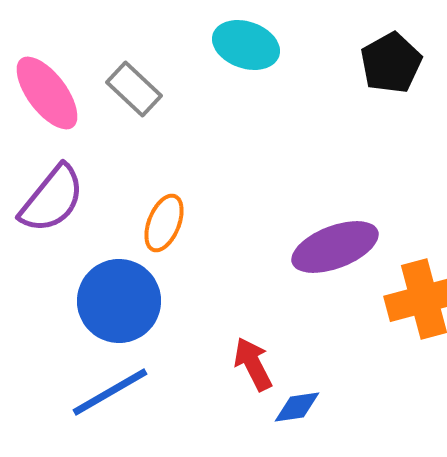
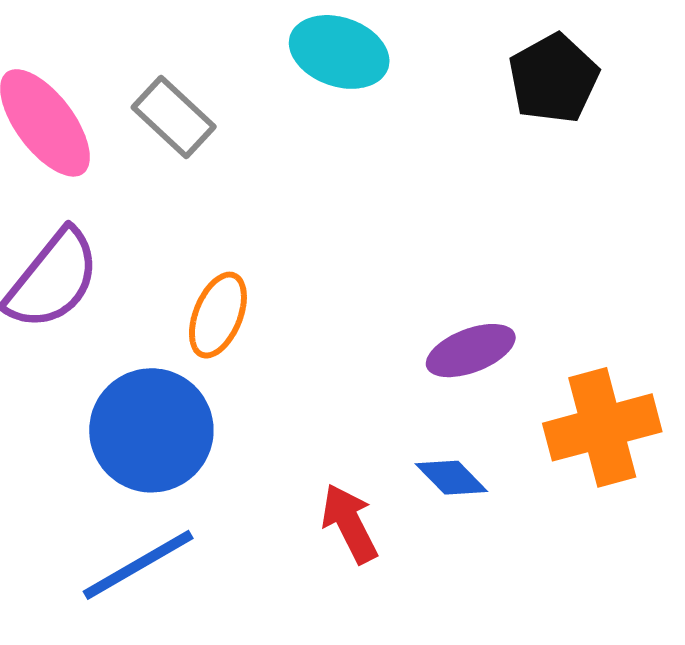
purple ellipse: (335, 247) -> (471, 351), size x0.7
blue diamond: (297, 407) -> (451, 478), moved, turned 54

